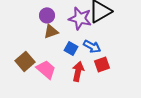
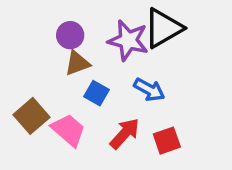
blue square: (71, 48) -> (97, 93), moved
red square: (102, 64) -> (167, 141), moved
red arrow: (78, 71) -> (125, 134), turned 30

